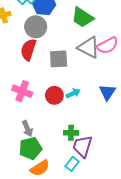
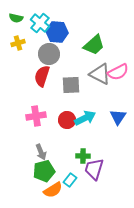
green trapezoid: (82, 17) -> (94, 45), turned -75
pink cross: (22, 91) -> (36, 116), turned -30
cyan arrow: (73, 93) -> (85, 118), size x1.5
cyan rectangle: (72, 164) -> (70, 180), moved

